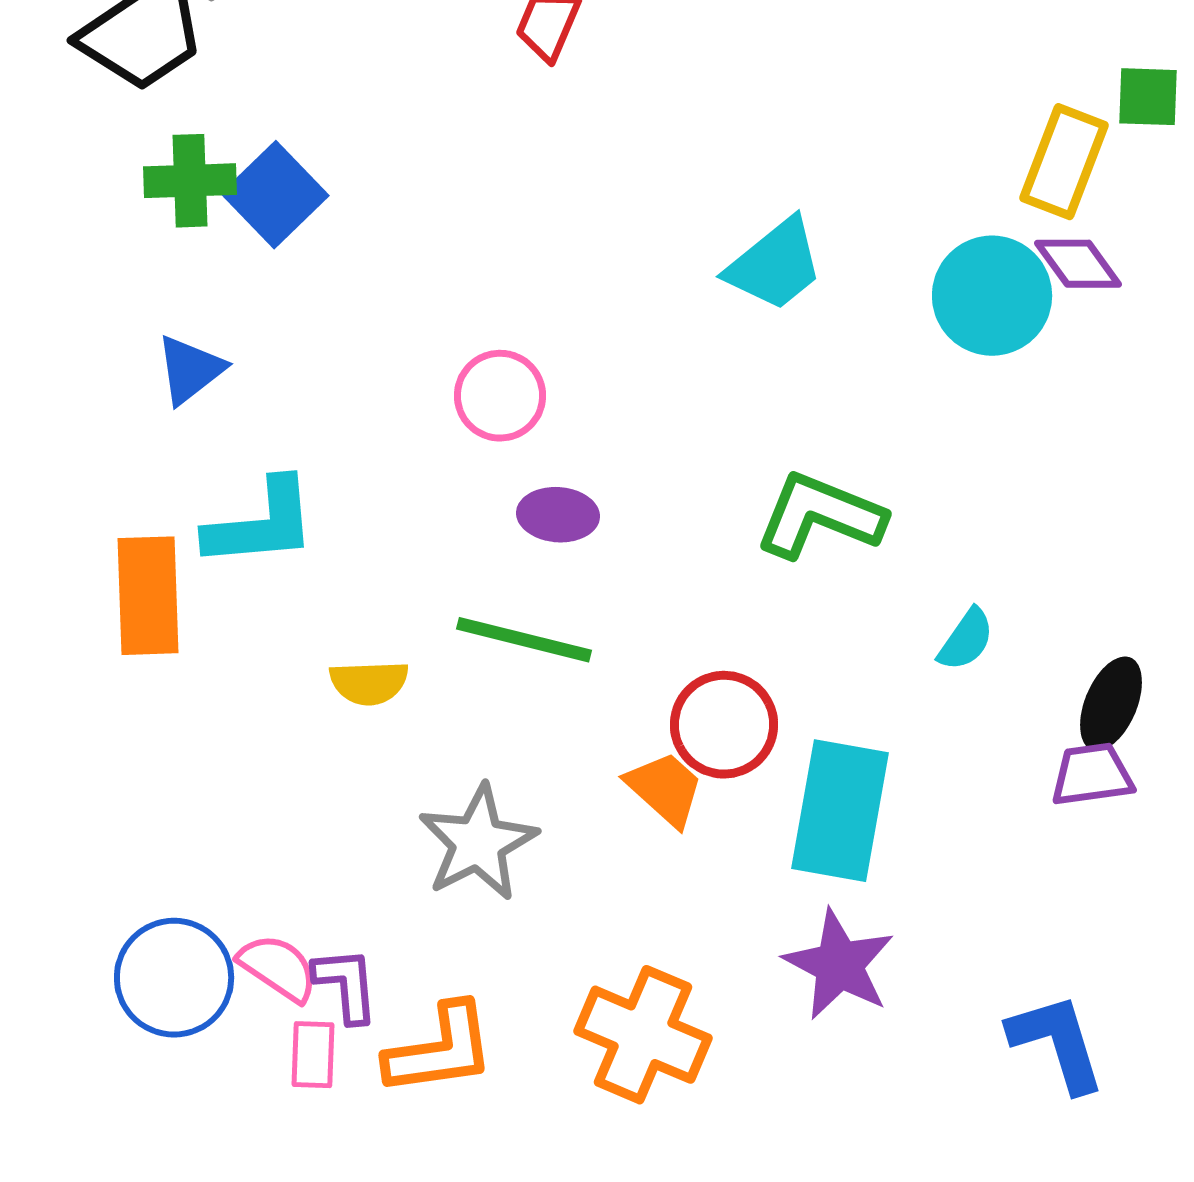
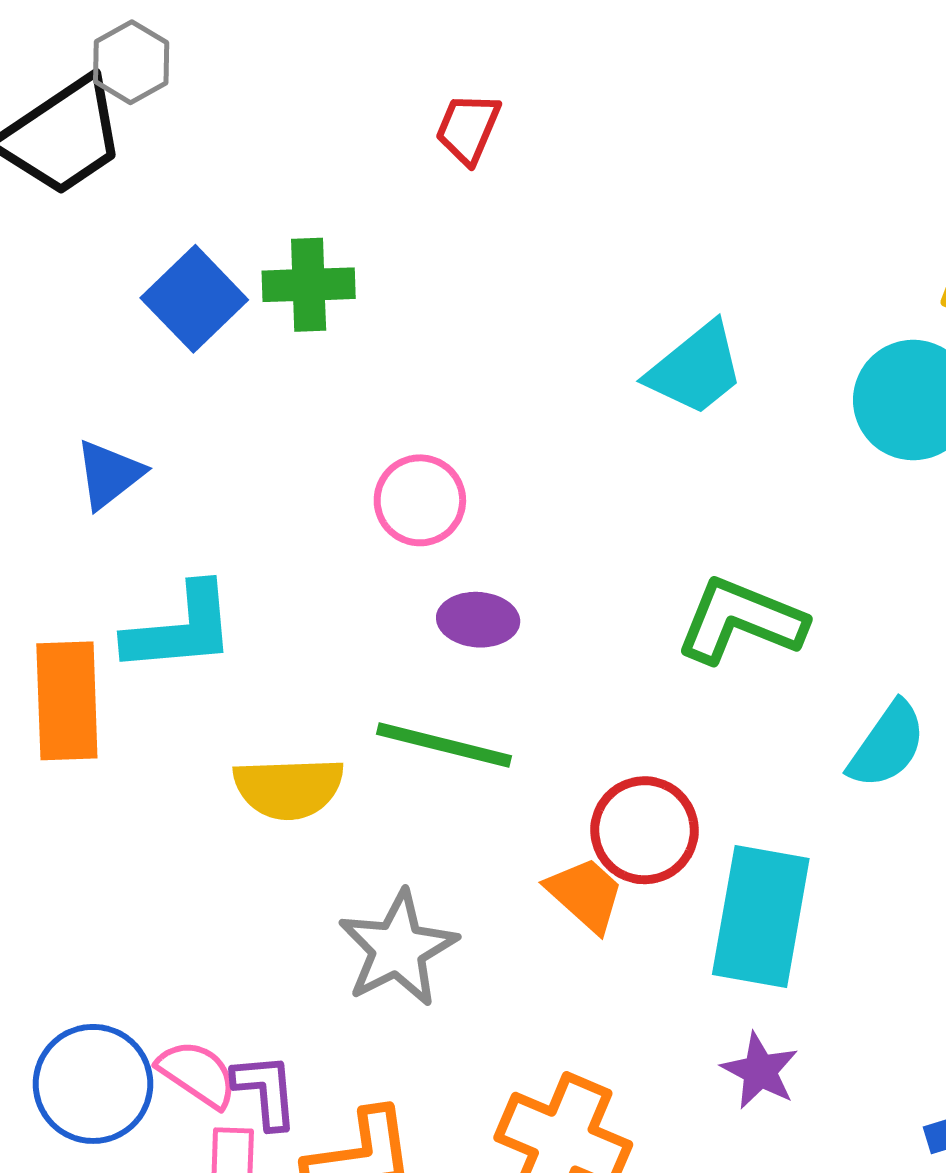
green cross: (190, 181) -> (309, 285), moved
cyan semicircle: (966, 640) -> (887, 745), size x1.4
yellow semicircle: (369, 683) -> (289, 788), size x1.4
purple star: (839, 965) -> (760, 1071), size x0.7

